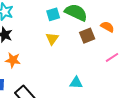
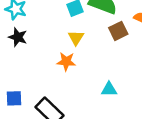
orange star: (13, 60) -> (66, 62), moved

